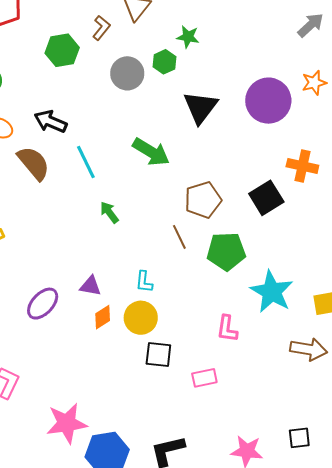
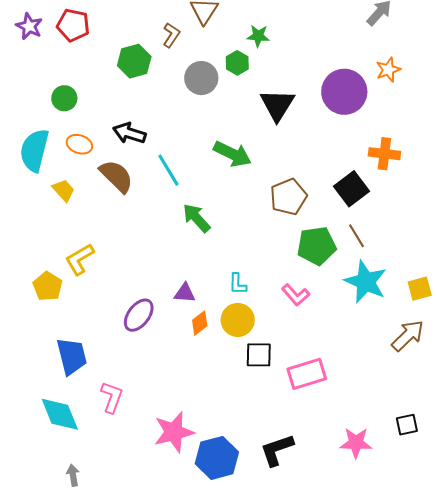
green arrow: (109, 212) -> (197, 218), size x1.4
brown line: (179, 237) -> (357, 236), moved
pink L-shape: (227, 329) -> (296, 295), moved, turned -44
brown arrow: (309, 349) -> (408, 336), turned -48
pink rectangle: (204, 378) -> (307, 374), size x1.5

